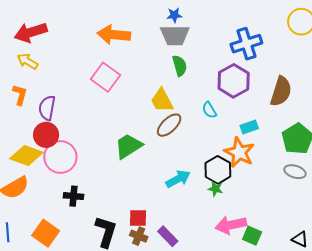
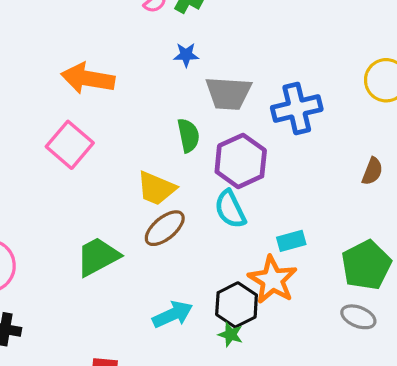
gray trapezoid: (175, 35) -> (228, 93), moved
purple hexagon: (234, 81) -> (241, 161), moved
brown semicircle: (281, 91) -> (372, 171), moved, size x0.6
yellow trapezoid: (162, 100) -> (156, 188), turned -44
cyan semicircle: (209, 110) -> (230, 209), size x1.4

